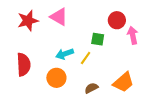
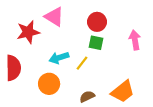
red circle: (117, 20) -> (97, 22), moved
red star: (28, 21) -> (28, 32), moved

